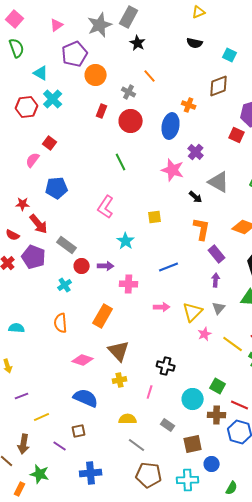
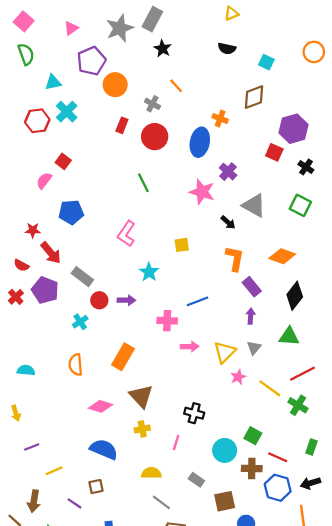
cyan triangle: (41, 73) -> (53, 82), turned -42
pink cross: (129, 284) -> (167, 321), moved

